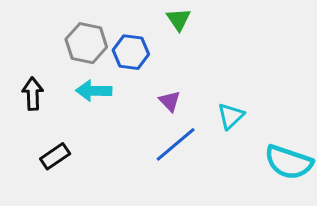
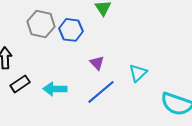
cyan arrow: (94, 91) -> (55, 89), moved
black rectangle: (55, 156) -> (20, 84), moved

